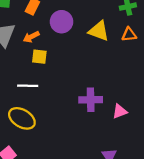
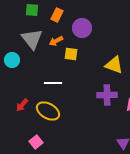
yellow triangle: (99, 31) -> (114, 65), moved
yellow square: (39, 57) -> (71, 54), moved

